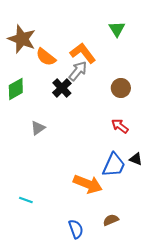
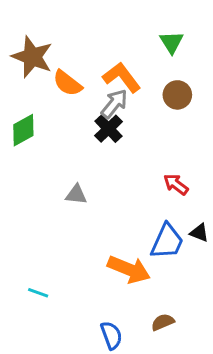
black cross: (62, 88) -> (108, 129), moved
brown circle: (121, 88) -> (177, 95), moved
gray triangle: (38, 128) -> (76, 195), moved, turned 42

